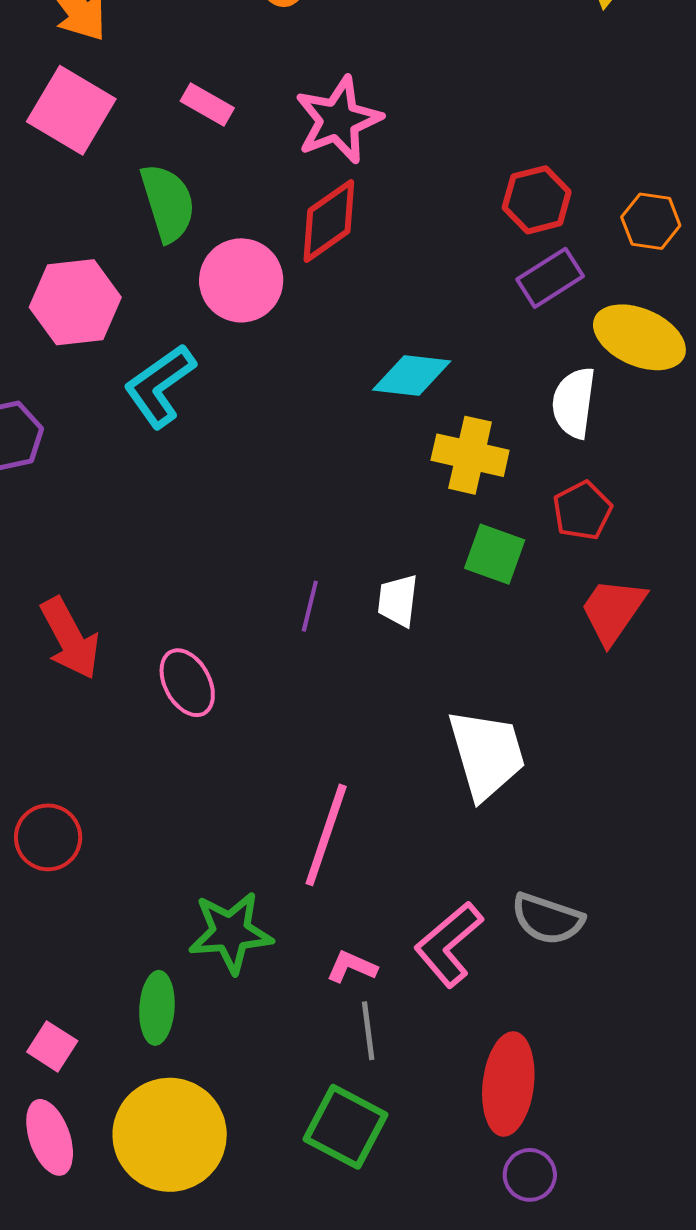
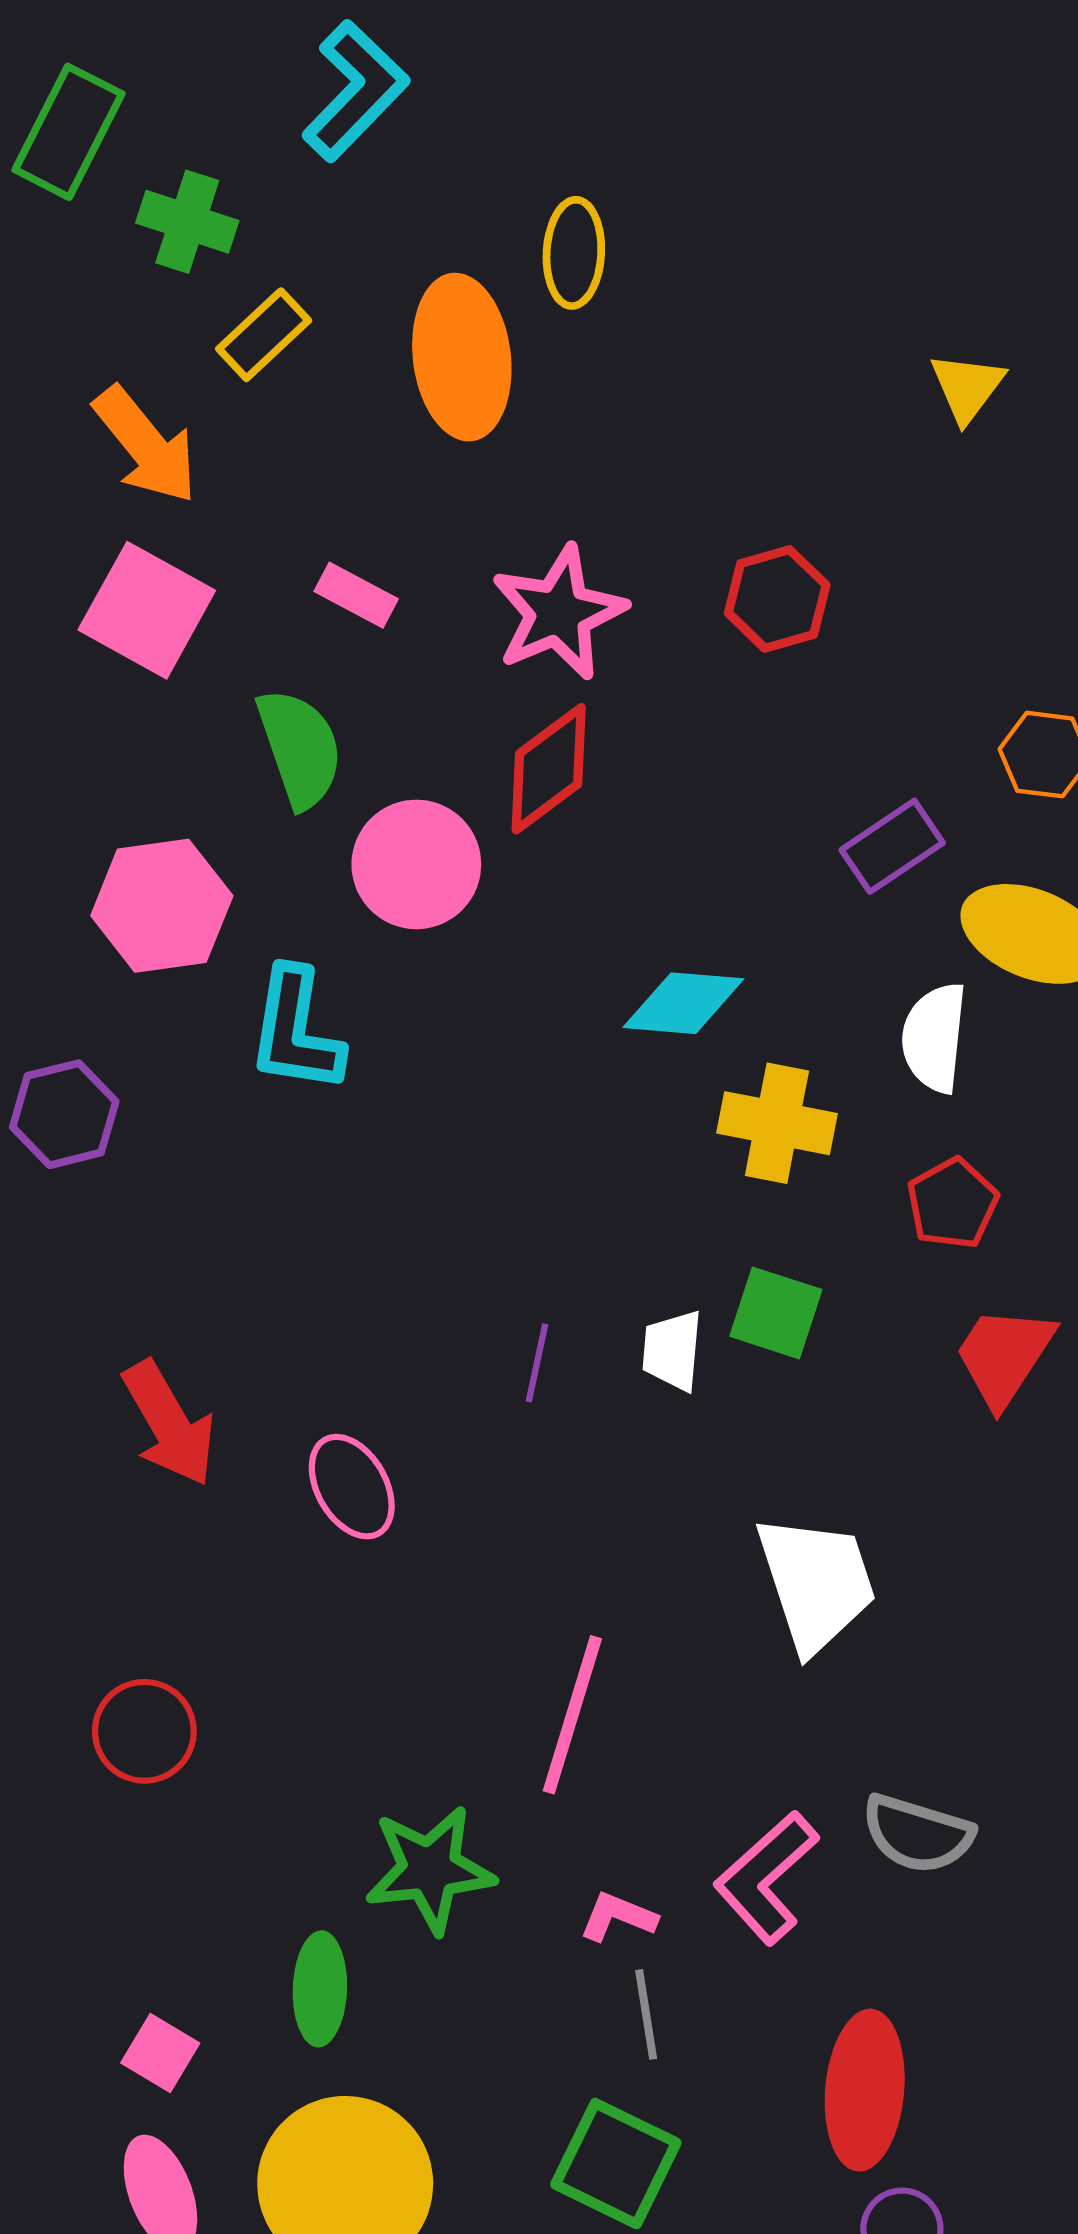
red hexagon: (537, 200) -> (777, 599), moved
cyan L-shape: (160, 386) -> (296, 1031), turned -44
green square: (495, 554) -> (776, 1313), moved

